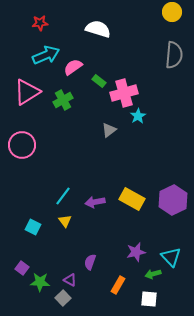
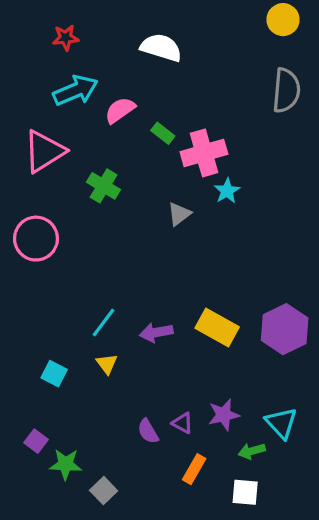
green cross: (63, 100) -> (104, 186), moved, turned -30
purple semicircle: (90, 262) -> (148, 431), turned -49
purple triangle: (70, 280) -> (183, 423), moved

